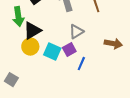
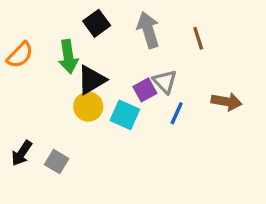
gray triangle: (76, 32) -> (165, 82), turned -42
purple square: (69, 50) -> (145, 90), moved
blue line: (81, 64) -> (177, 113), moved

